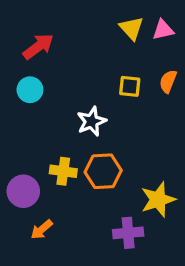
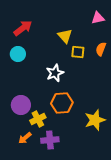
yellow triangle: (131, 28) -> (65, 36), moved
yellow cross: (63, 171) -> (38, 119), moved, turned -35
purple circle: (23, 191) -> (21, 105), moved
purple cross: (128, 233) -> (50, 140), moved

